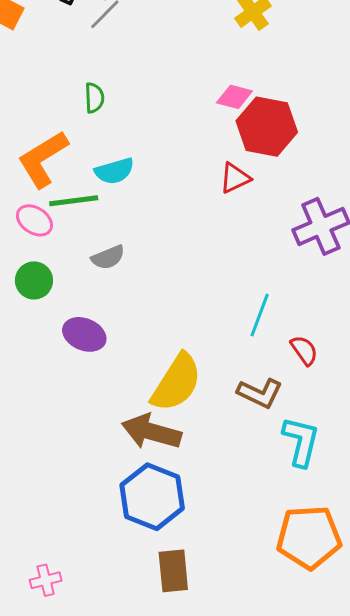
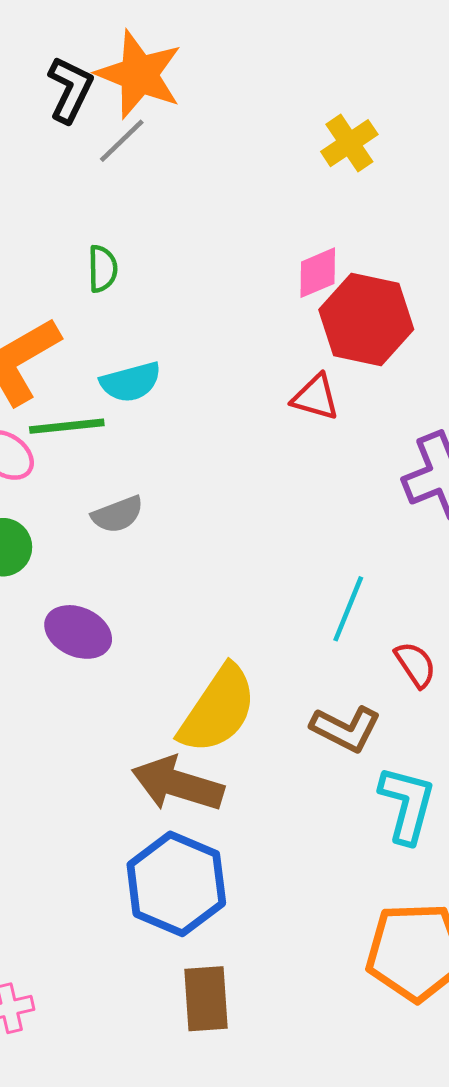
pink diamond: (234, 97) -> (318, 273), turned -39
red triangle: (235, 178) -> (315, 397), turned 40

